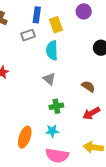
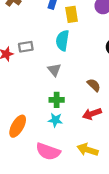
gray rectangle: (28, 35) -> (26, 47), moved
cyan star: (52, 131) -> (55, 120), moved

